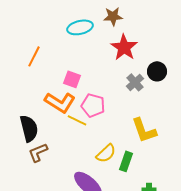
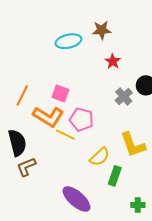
red star: (124, 47) -> (113, 61), size x0.6
orange line: (34, 56) -> (22, 95), moved
yellow semicircle: (106, 153) -> (100, 157), moved

